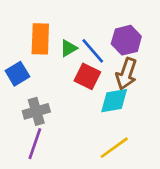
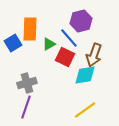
purple hexagon: (126, 40) -> (81, 21), moved
green triangle: (69, 48) -> (49, 44), moved
blue square: (17, 74) -> (13, 43), moved

